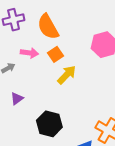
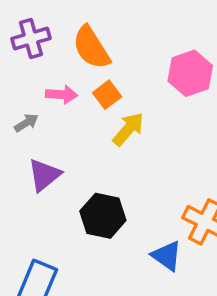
purple triangle: (17, 99) -> (44, 175), size x1.5

